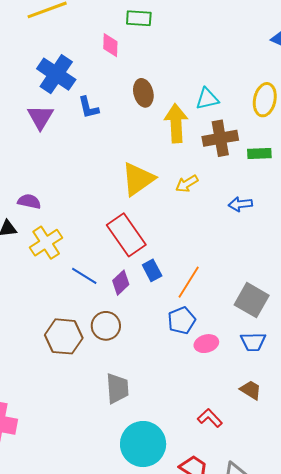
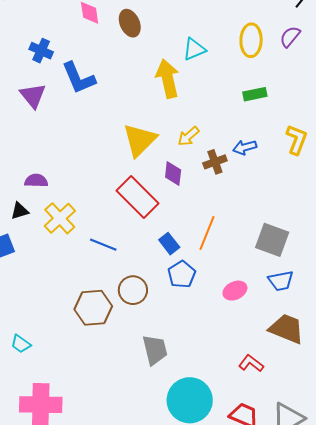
blue cross: (56, 74) -> (41, 51), size x0.6
brown ellipse: (143, 93) -> (130, 23), moved
blue L-shape: (88, 108) -> (79, 78), size x1.5
brown cross: (220, 138) -> (215, 162), moved, size x0.7
blue rectangle: (152, 270) -> (169, 244), moved
purple diamond: (121, 283) -> (173, 173), moved, turned -30
blue pentagon: (182, 320) -> (182, 274), moved
brown trapezoid: (251, 390) -> (287, 329), size x1.6

